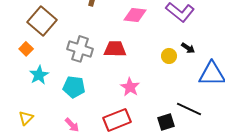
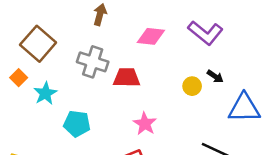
gray cross: (80, 49) -> (93, 62), moved
cyan star: (39, 75) -> (45, 93), moved

